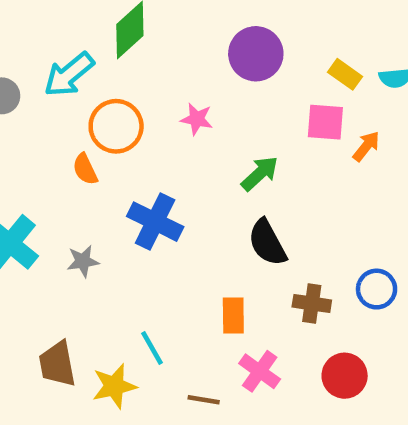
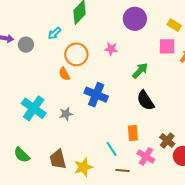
cyan arrow: (69, 75) -> (54, 33), size x0.6
brown cross: (312, 304) -> (167, 141), moved, turned 35
cyan line: (152, 348) -> (112, 149), moved

